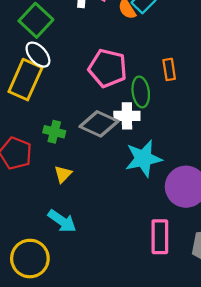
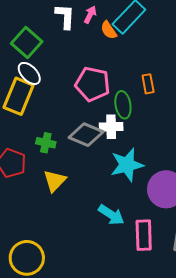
yellow triangle: (63, 174) -> (55, 181), size x1.4
cyan arrow: (62, 221) -> (111, 215), moved

